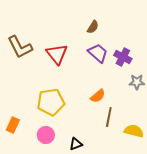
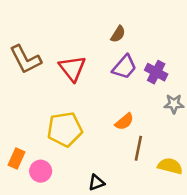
purple trapezoid: (98, 53) -> (124, 67), turned 90
pink circle: (46, 135) -> (41, 171), moved

